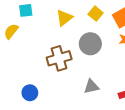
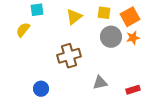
yellow square: (96, 14) -> (104, 13), turned -32
gray circle: (90, 44) -> (111, 37), moved

